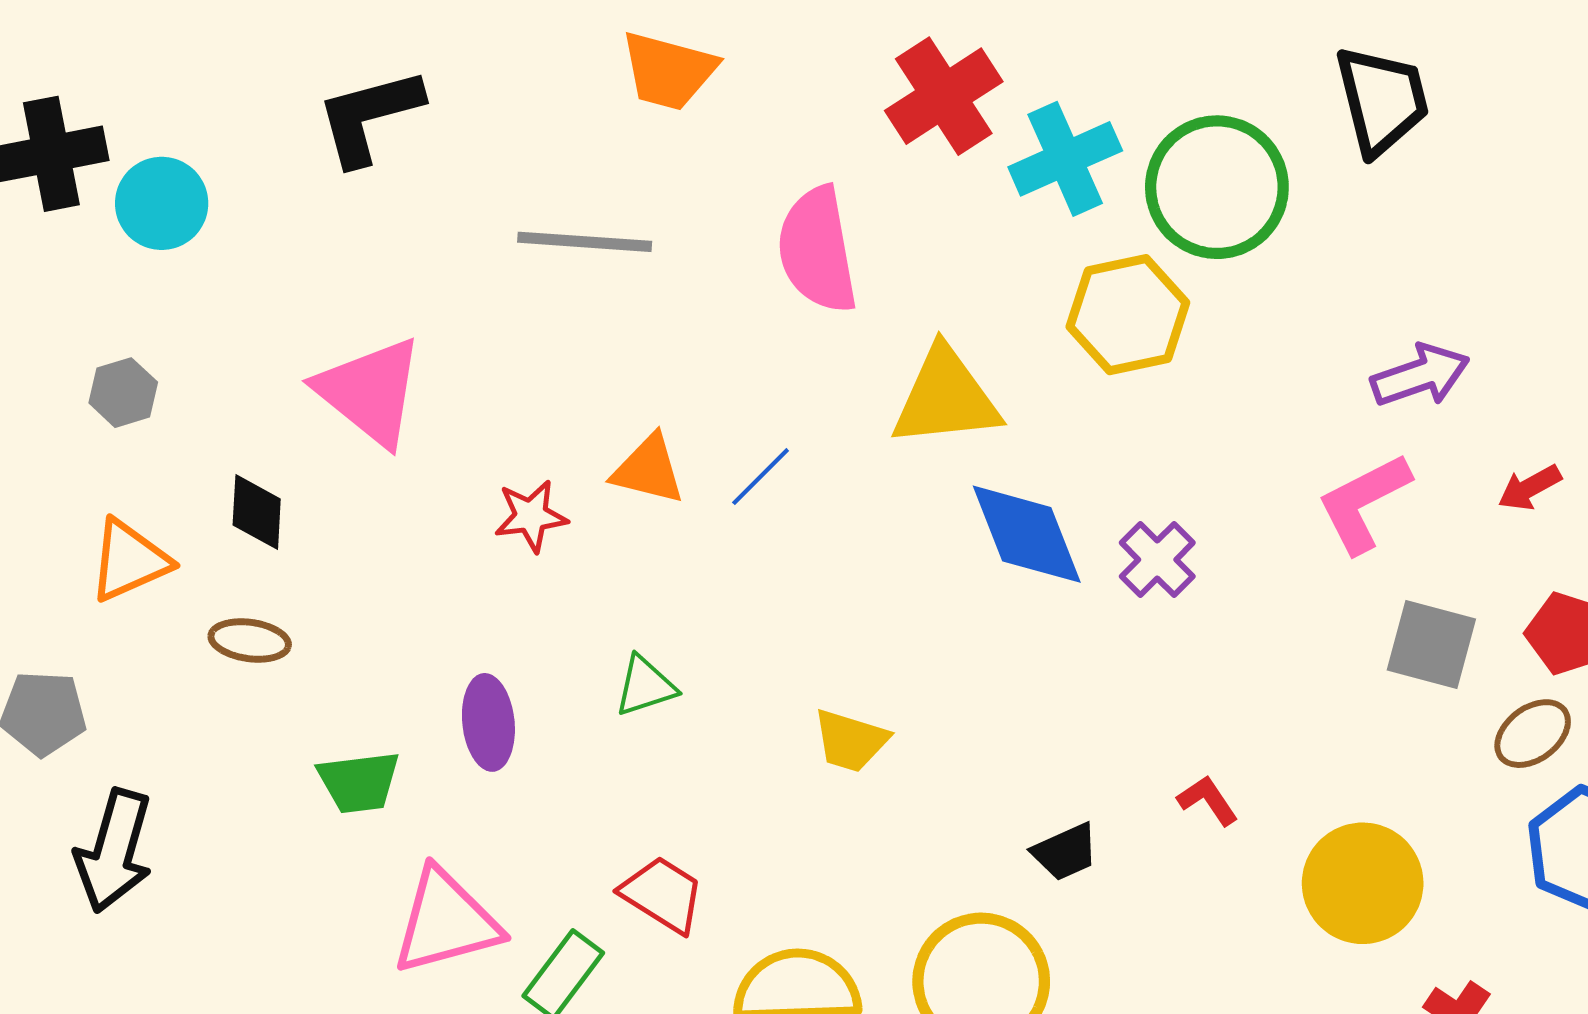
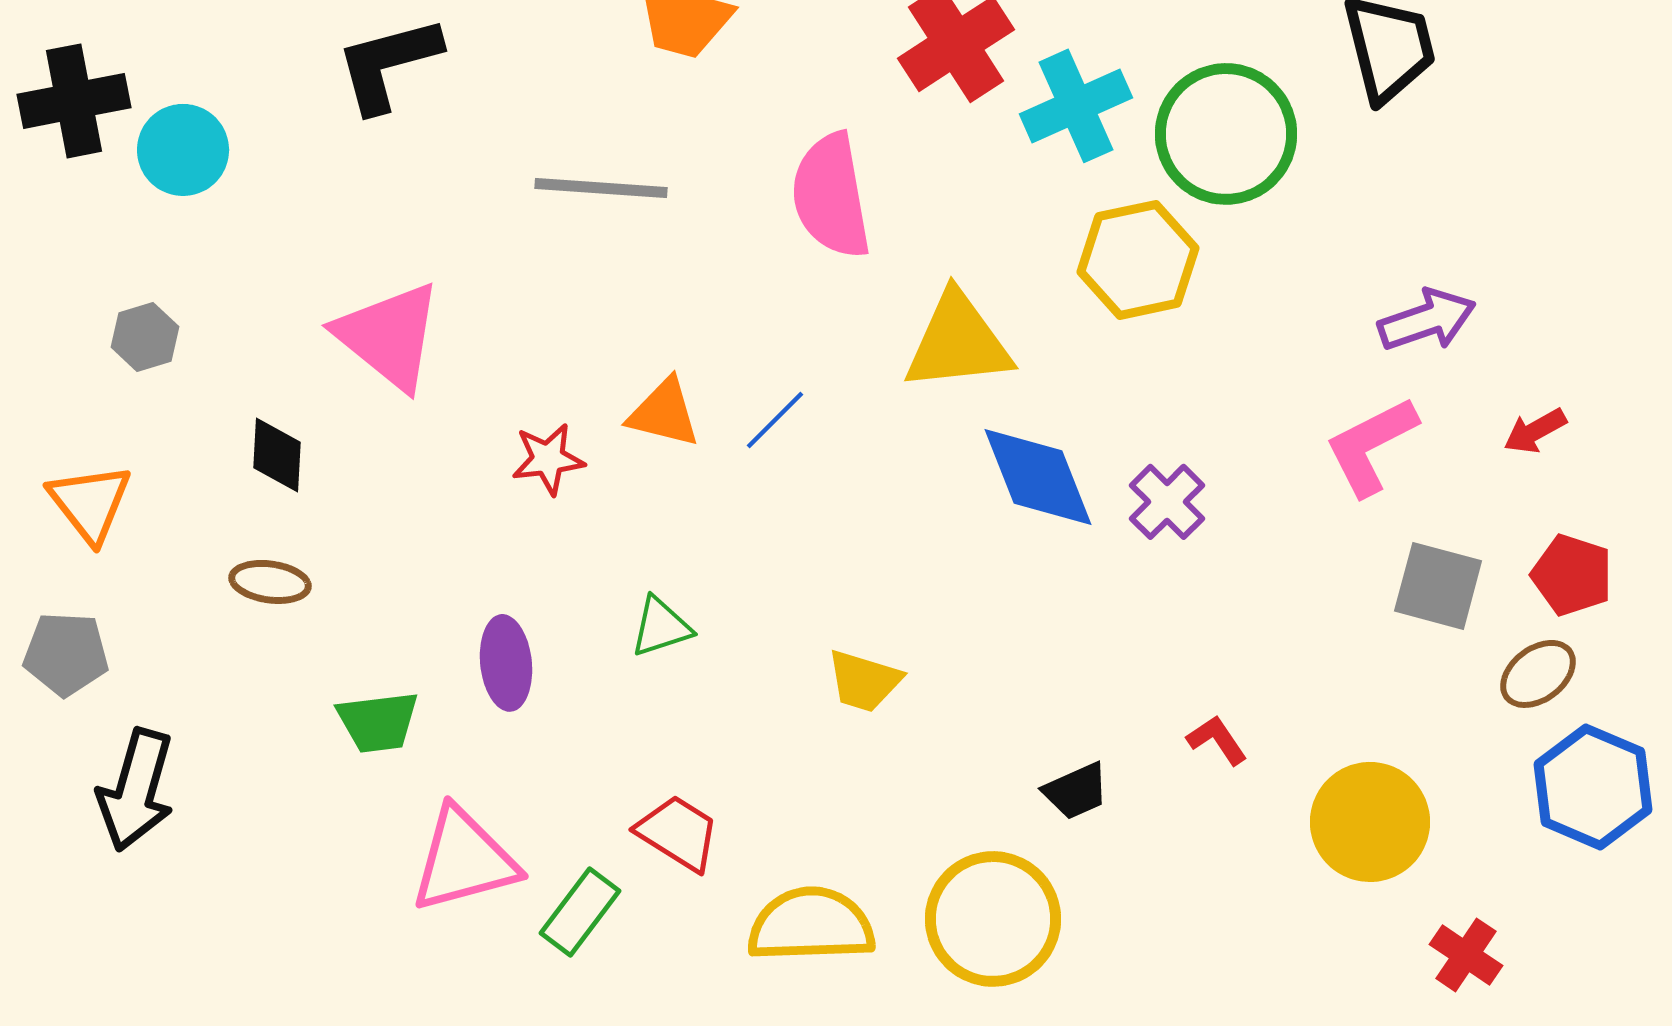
orange triangle: (129, 561) -> (90, 503), moved, turned -44

